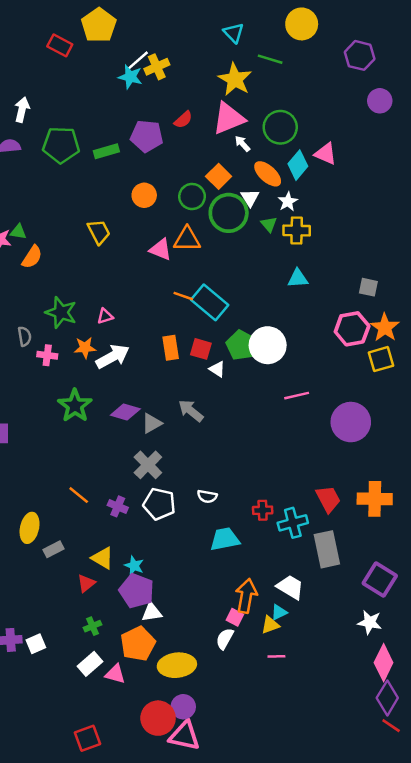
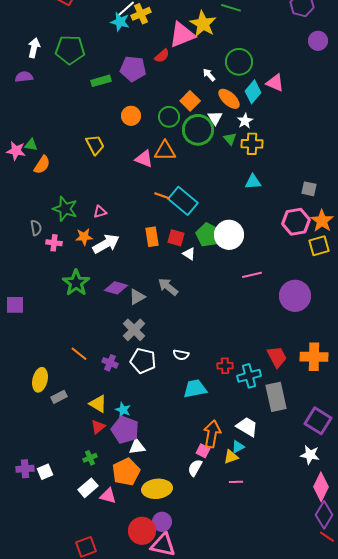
pink triangle: (229, 118) -> (182, 35), moved
green pentagon: (61, 145) -> (70, 50), moved
red triangle: (86, 583) -> (98, 427), moved

